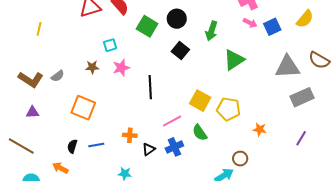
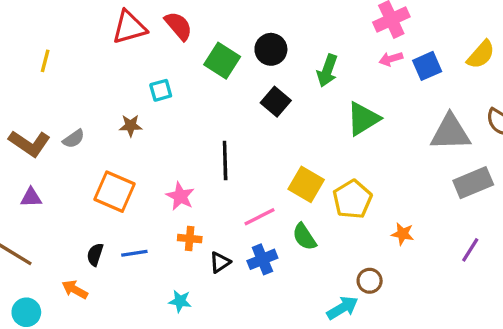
pink arrow: (250, 23) -> (391, 59), turned 136
pink star: (121, 68) -> (180, 196), moved, turned -30
yellow pentagon: (229, 109) -> (352, 199), turned 30

